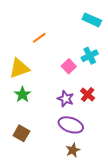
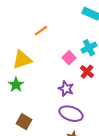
green star: (22, 95) -> (16, 85), moved
red cross: (88, 95) -> (87, 72), moved

